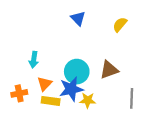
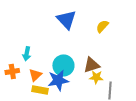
blue triangle: (78, 18) -> (66, 20), size x1.5
orange cross: (19, 93) -> (12, 71), moved
yellow star: (88, 100) -> (96, 77), moved

